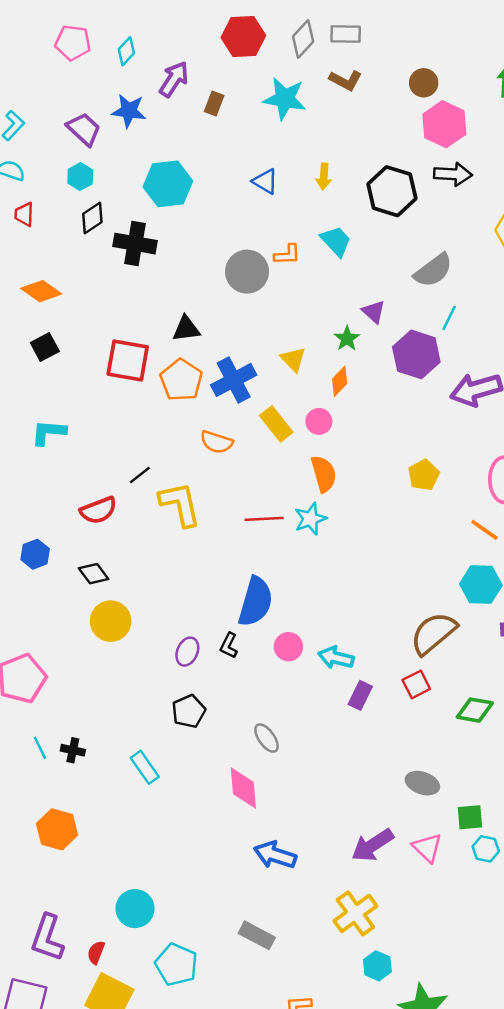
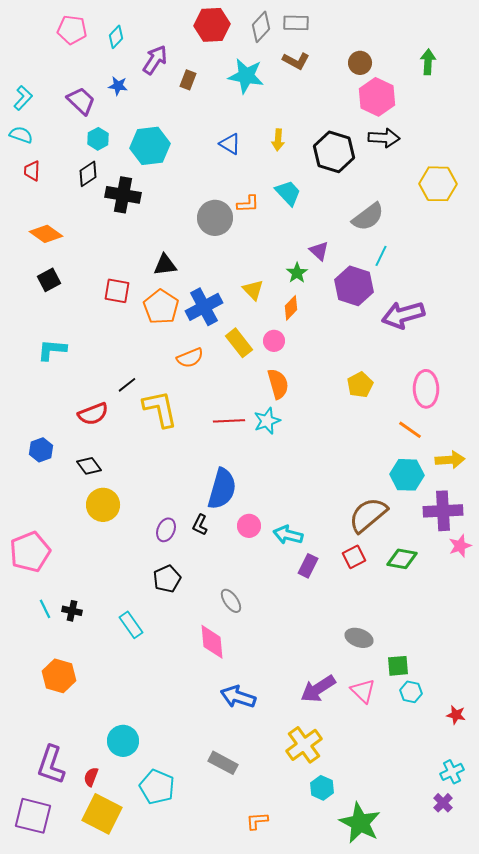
blue star: (129, 111) -> (118, 86), size x0.7
cyan hexagon: (80, 177) -> (98, 139), moved
red square: (128, 360) -> (117, 291), size x0.7
orange semicircle: (217, 442) -> (190, 358), turned -40
green diamond: (475, 710) -> (402, 559), moved

